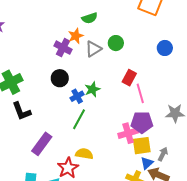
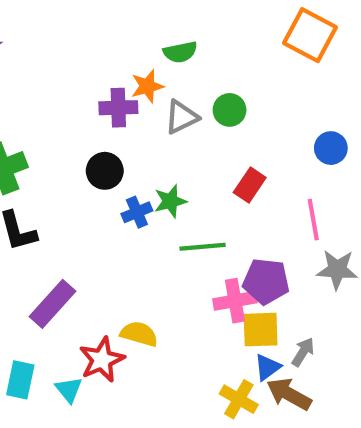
purple cross: (63, 48) -> (118, 108), turned -36
blue circle: (165, 48) -> (331, 148), moved
pink line: (140, 93) -> (313, 220), moved
green line: (79, 119) -> (203, 247), moved, turned 50

